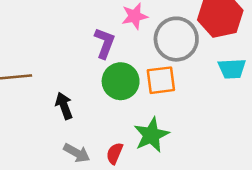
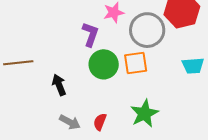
cyan trapezoid: (232, 69) -> (193, 66), moved
green star: (151, 135) -> (144, 113), moved

